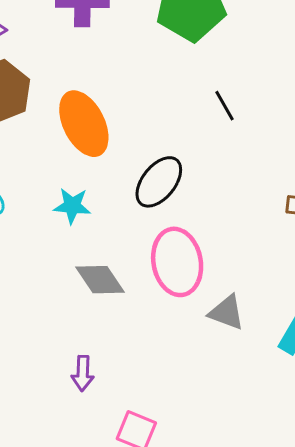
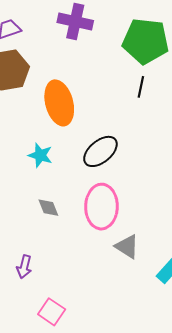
black line: (224, 106) -> (141, 87), moved, turned 30
gray diamond: (100, 280) -> (48, 208), size x0.7

